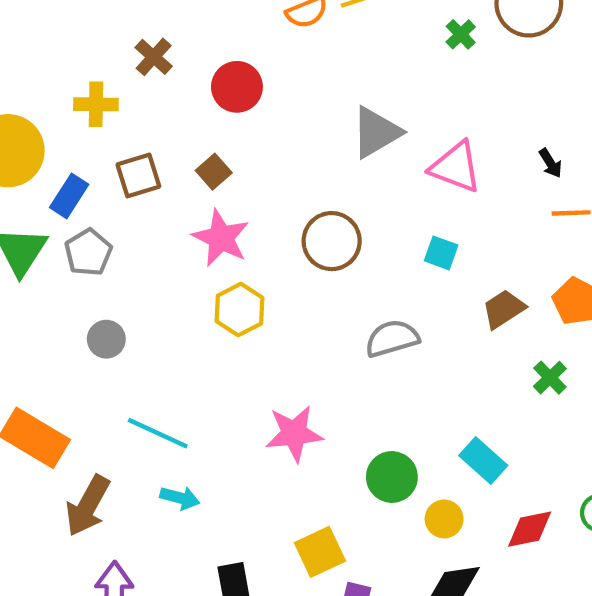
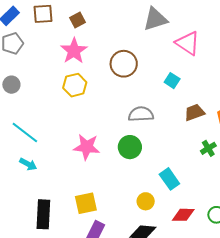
green circle: (392, 477) -> (130, 147), moved

